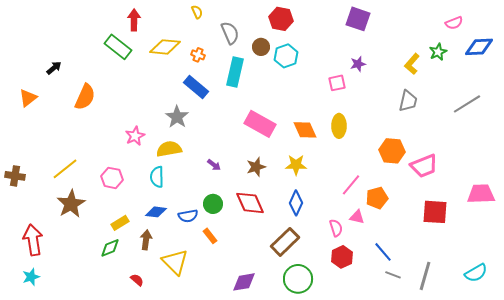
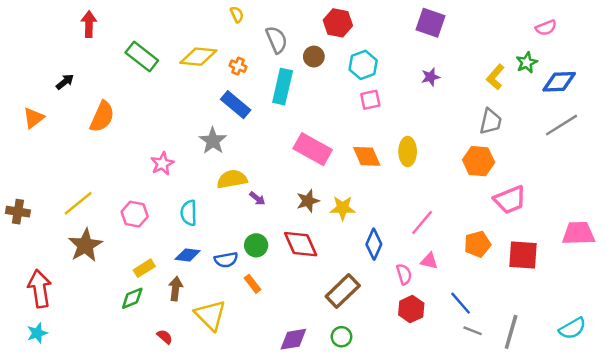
red arrow: (134, 20) -> (89, 24), moved
blue diamond: (479, 47) -> (559, 82), moved
cyan hexagon: (286, 56) -> (363, 65), moved
pink square: (337, 83) -> (370, 100), moved
yellow semicircle: (169, 149) -> (232, 179), moved
orange hexagon: (392, 151) -> (479, 161), moved
yellow star: (296, 165) -> (343, 208), moved
orange pentagon: (377, 198) -> (477, 244), moved
blue diamond: (296, 203) -> (374, 244), moved
green circle: (298, 279) -> (341, 337), moved, size x0.6

